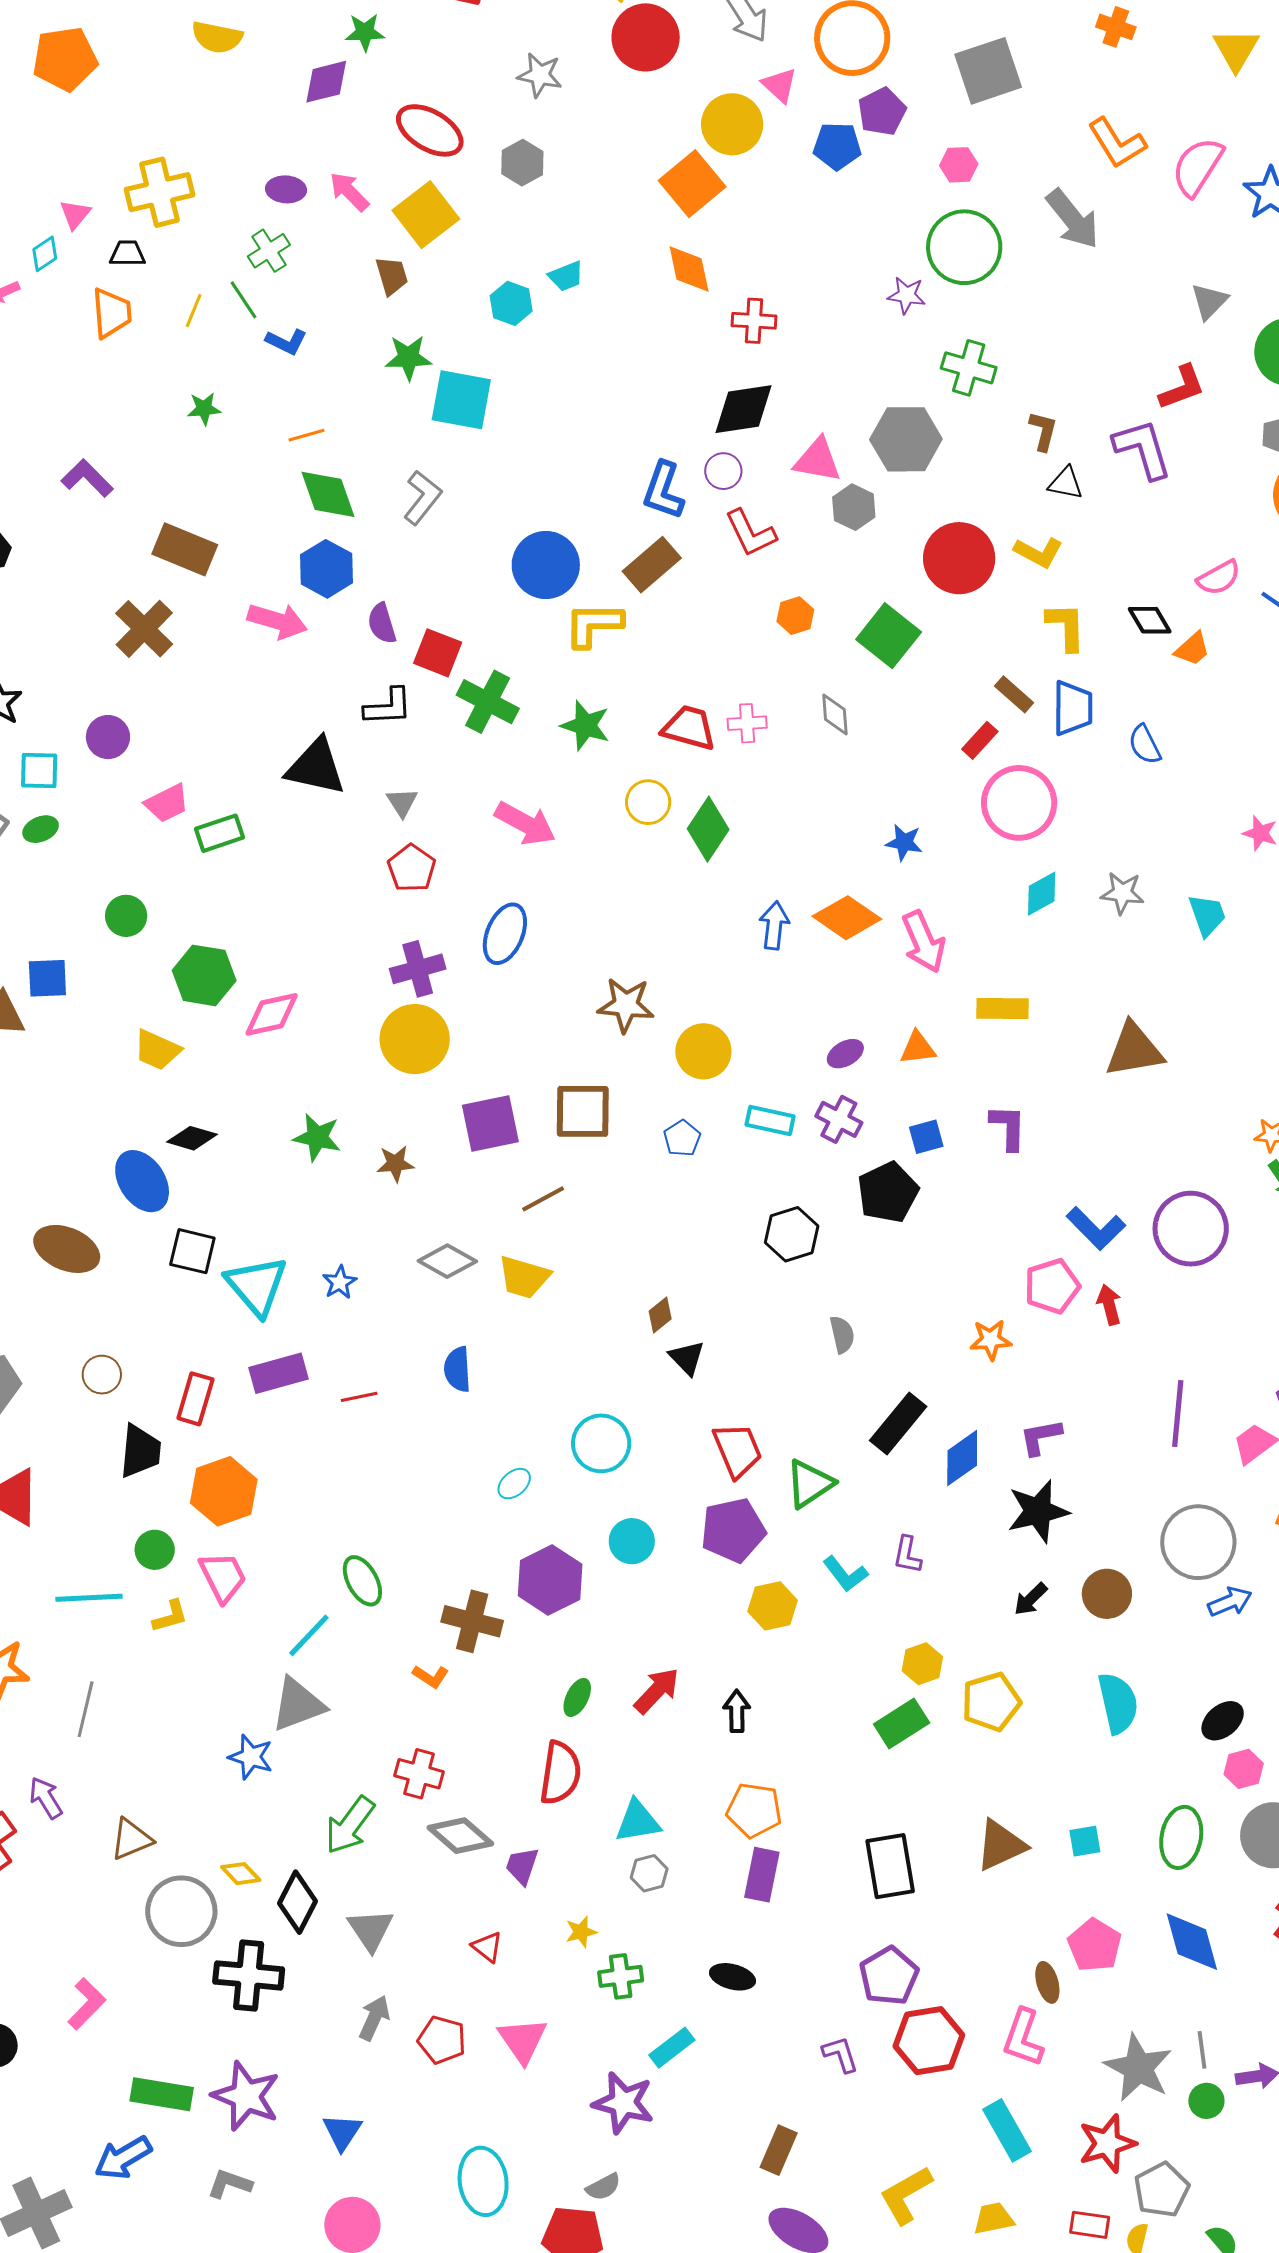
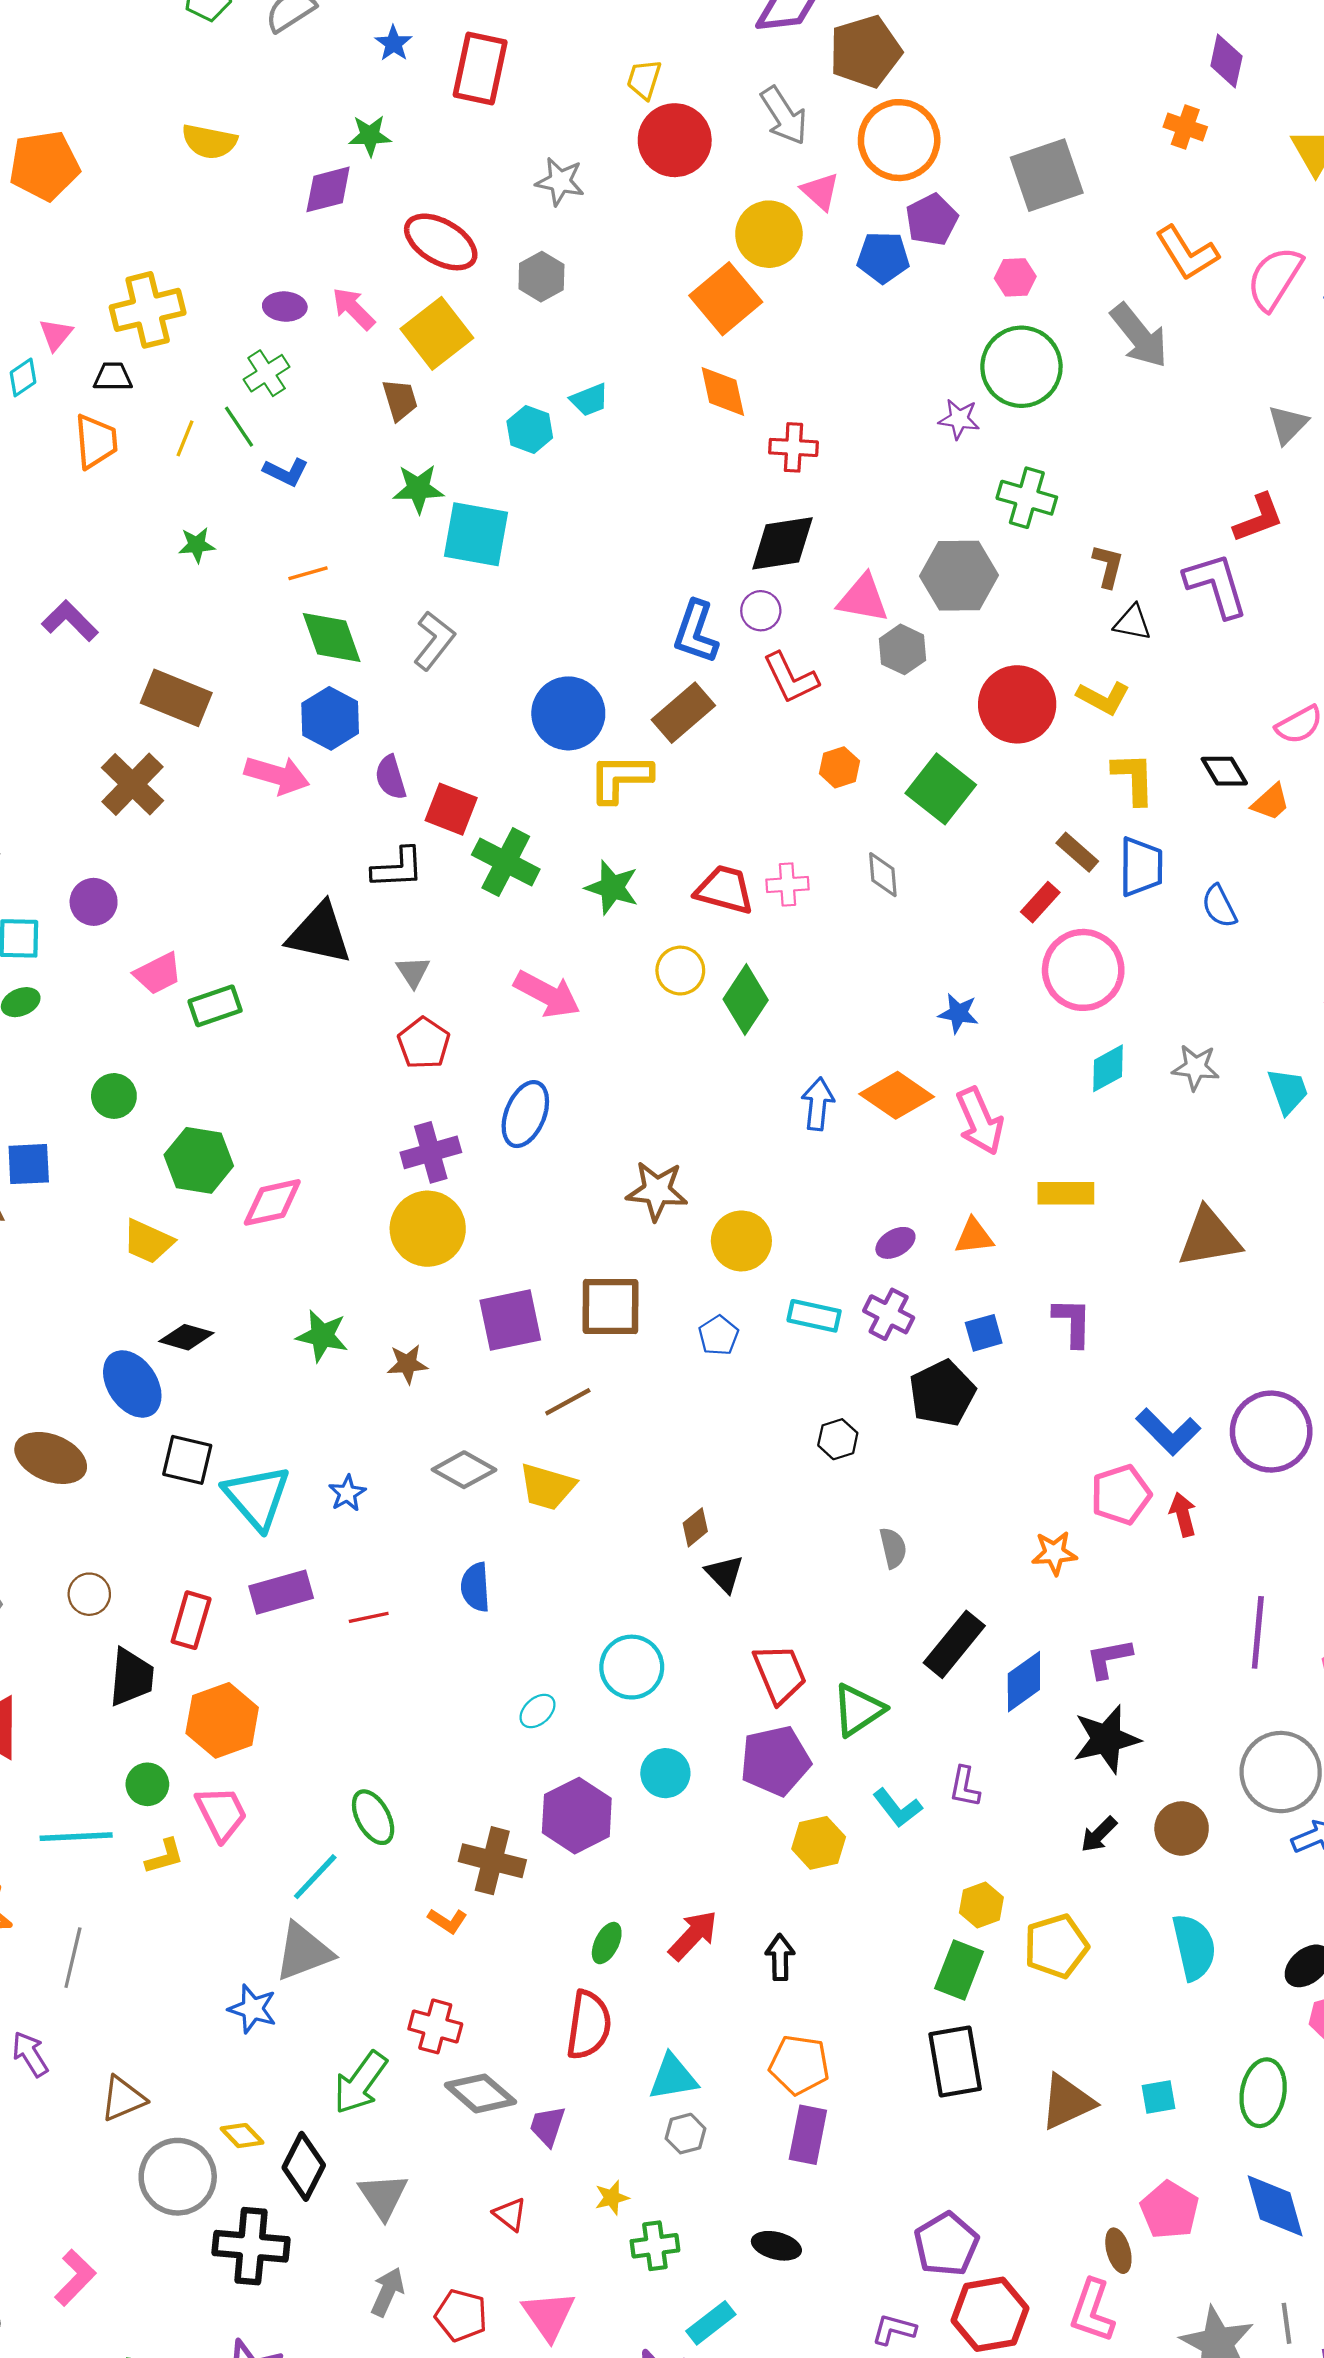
black hexagon: (792, 1234) -> (838, 1439), size x0.7
green rectangle: (902, 1723) -> (959, 1970), turned -36
black rectangle: (890, 1866) -> (955, 2061), moved
purple L-shape: (840, 2054) -> (894, 2330), turned -57

